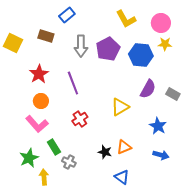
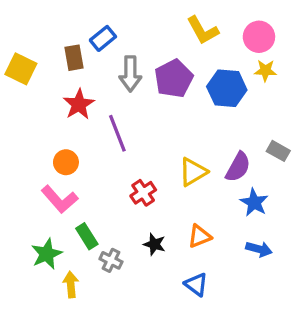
blue rectangle: (67, 15) -> (103, 38), moved
brown rectangle: (46, 36) -> (74, 58), turned 63
red star: (39, 74) -> (79, 104), moved
purple semicircle: (148, 89) -> (238, 167), moved
red cross: (80, 119) -> (143, 193), moved
black star: (105, 152) -> (154, 244), moved

